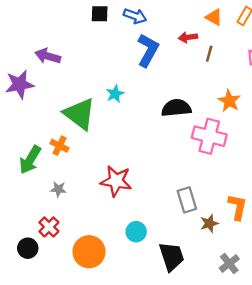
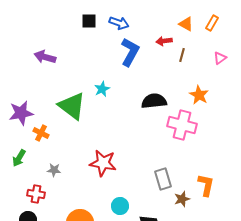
purple star: (19, 84) -> (21, 113), moved
orange cross: (60, 146) -> (41, 133), moved
green arrow: (30, 160) -> (19, 158), moved, size x0.7
red cross: (49, 227) -> (36, 194), moved, turned -36

